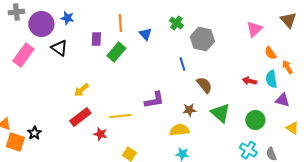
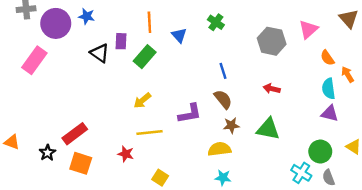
gray hexagon: (202, 39) -> (272, 41), moved
black triangle: (59, 48) -> (100, 53), moved
red arrow: (249, 81) -> (272, 89), moved
brown semicircle: (204, 85) -> (223, 99), moved
yellow arrow: (81, 90) -> (142, 101), moved
purple triangle: (282, 100) -> (330, 114), moved
green triangle: (220, 113) -> (268, 129), turned -30
red rectangle: (80, 117) -> (75, 134), moved
green circle: (255, 120) -> (320, 152), moved
orange square: (15, 142) -> (81, 163), moved

